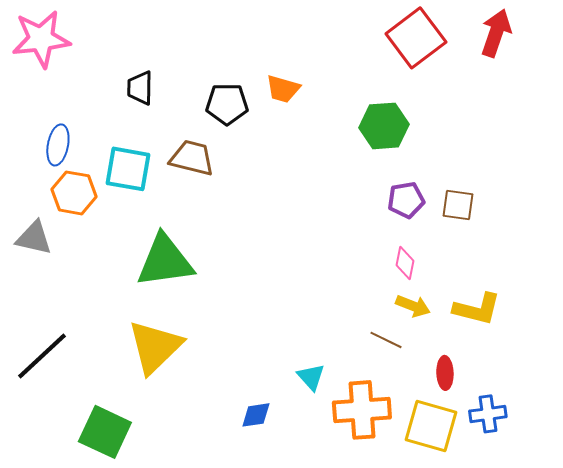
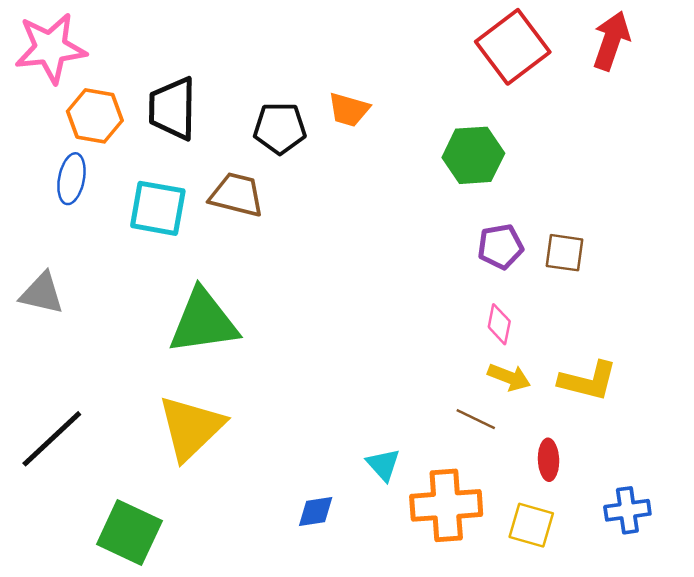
black trapezoid: (140, 88) -> (173, 108), size x1.5
orange hexagon: (74, 193) -> (95, 116), moved
blue cross: (488, 414) -> (627, 510), moved
yellow square: (431, 426) -> (531, 525), size x0.7

